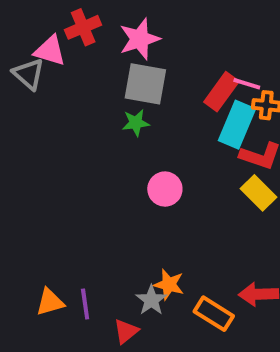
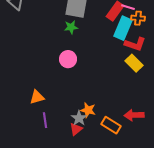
pink circle: (165, 189) -> (68, 59), moved
orange triangle: (50, 302) -> (37, 97), moved
red triangle: (126, 331) -> (76, 129), moved

